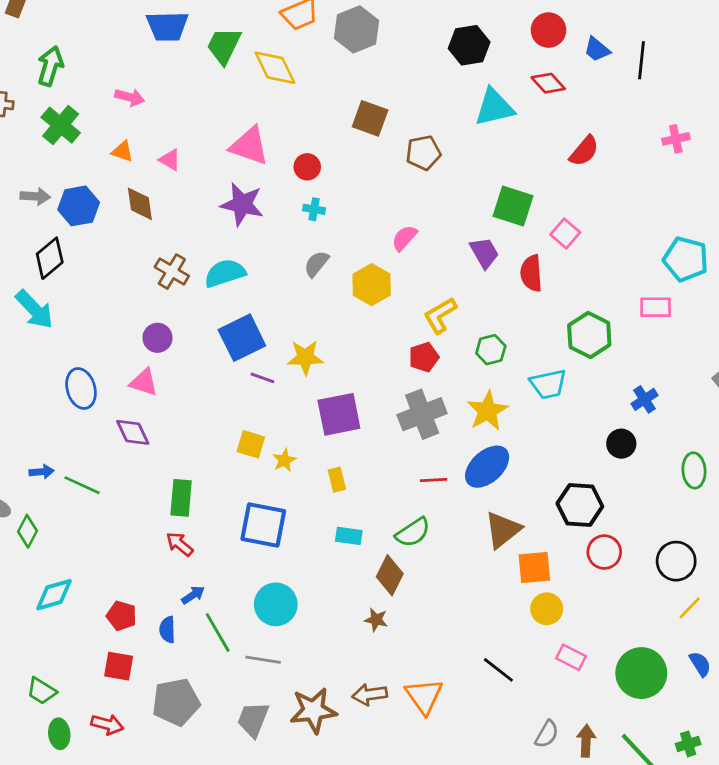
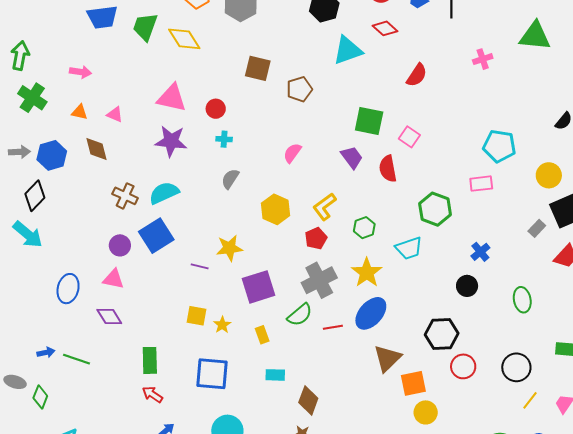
yellow hexagon: (372, 285) -> (276, 209), moved
blue square: (242, 338) -> (156, 236), moved
blue ellipse: (81, 389) -> (68, 289), turned 36
green semicircle: (413, 532) -> (300, 315), moved

